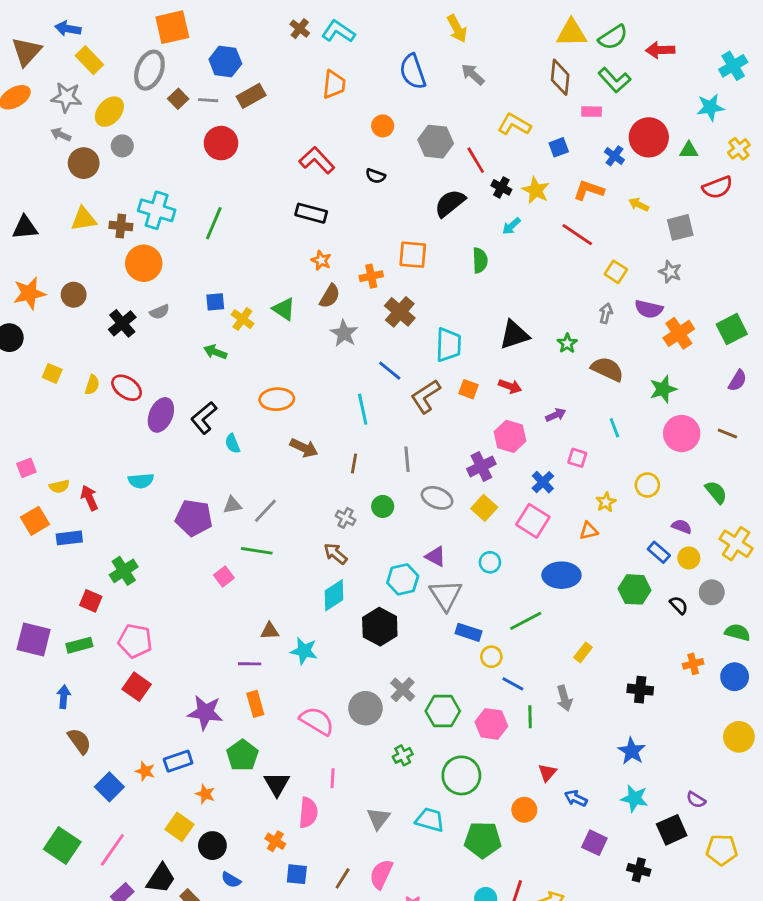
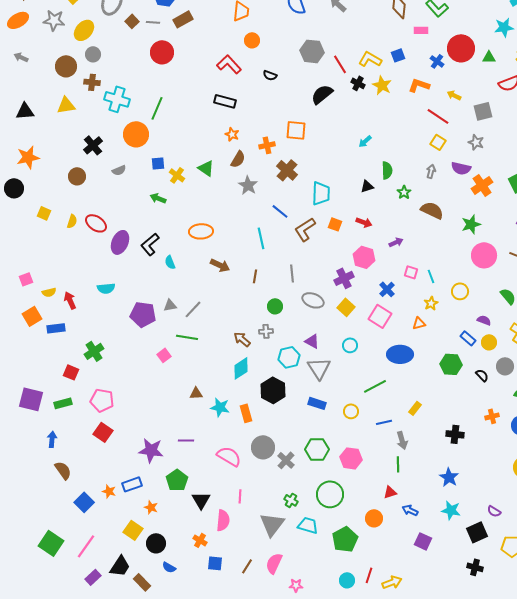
yellow L-shape: (514, 124) -> (370, 59), moved
orange circle: (383, 126) -> (252, 40), moved
gray arrow: (61, 134) -> (21, 57), moved
brown cross: (121, 226) -> (92, 82), moved
cyan arrow: (511, 226) -> (365, 141), moved
red line: (577, 235) -> (438, 116), moved
green semicircle: (480, 260) -> (387, 170), moved
orange circle: (144, 263) -> (136, 134), moved
brown circle: (74, 295) -> (77, 176), moved
black cross: (122, 323) -> (93, 145), moved
black triangle: (514, 335) -> (367, 186), size x0.6
cyan line: (614, 428) -> (431, 276), moved
gray cross: (345, 518) -> (266, 331), moved, turned -32
blue rectangle: (469, 632) -> (317, 403), moved
purple line: (250, 664) -> (186, 440), moved
blue line: (513, 684) -> (384, 422), moved, turned -42
gray cross: (403, 690) -> (286, 460), moved
orange rectangle: (255, 704) -> (246, 413), moved
green line: (530, 717) -> (398, 464), moved
green cross: (403, 755) -> (291, 500), moved, turned -32
red triangle: (547, 773) -> (390, 492), turned 32
gray triangle: (378, 818) -> (272, 524), size x1.5
green pentagon: (483, 840) -> (345, 539), turned -30
black cross: (639, 870) -> (475, 567), moved

